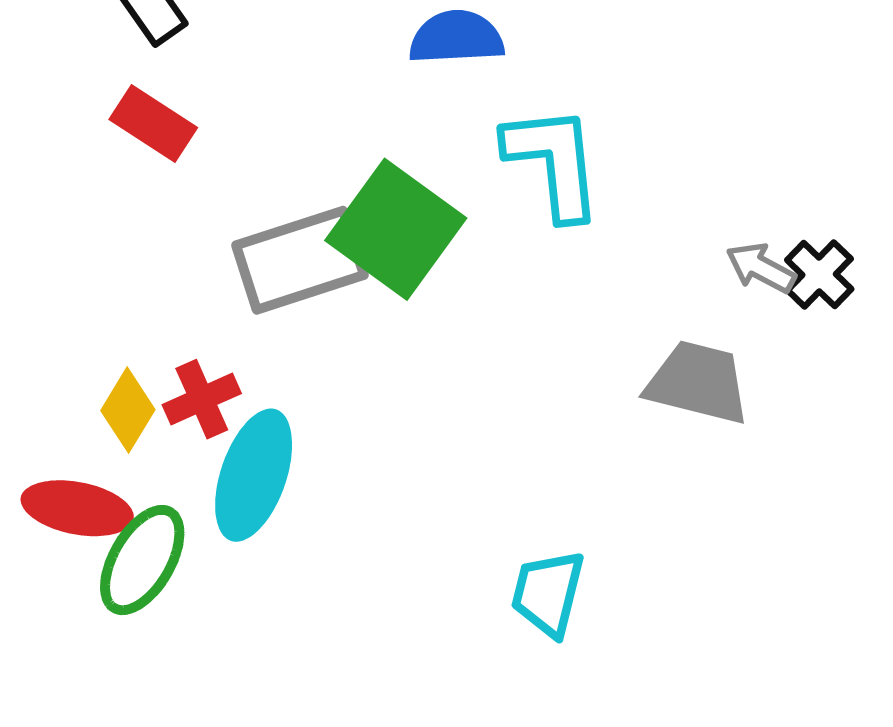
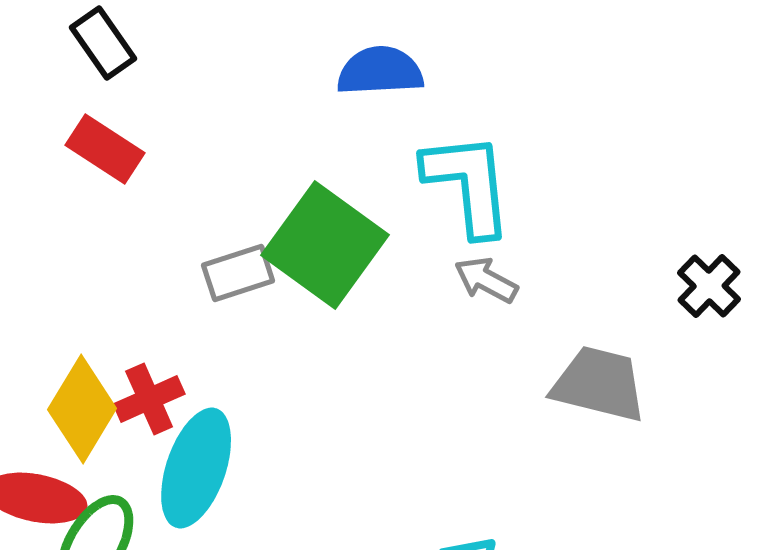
gray rectangle: (300, 260) -> (238, 273), size x0.6
gray arrow: (761, 268) -> (486, 280), moved
yellow diamond: (128, 410) -> (82, 409), size x1.4

